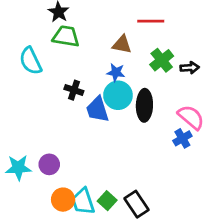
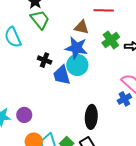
green trapezoid: (66, 36) -> (40, 20), turned 40
blue star: (116, 72) -> (76, 48), size x1.6
black ellipse: (144, 105) -> (91, 117), moved

